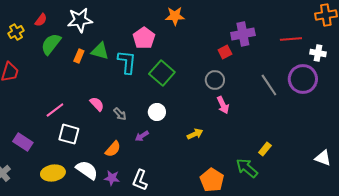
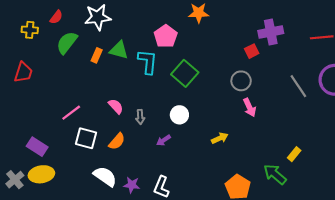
yellow cross: (16, 32) -> (30, 30), turned 35
gray arrow: (120, 114) -> (140, 117), turned 40
orange semicircle: (113, 149) -> (117, 141), moved
yellow ellipse: (53, 173) -> (41, 174), moved

